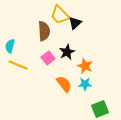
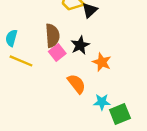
brown semicircle: (44, 31) -> (52, 36), moved
cyan star: (85, 84) -> (102, 102), moved

